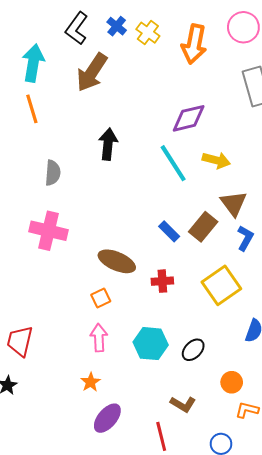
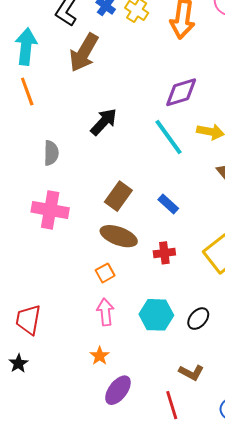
black arrow: (108, 144) -> (104, 122), turned 40
brown rectangle: (203, 227) -> (118, 196), moved

